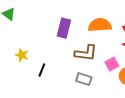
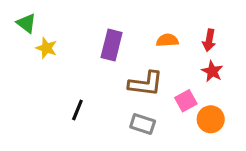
orange semicircle: (100, 25) -> (167, 40), size x0.6
yellow star: (22, 55) -> (46, 48), moved

